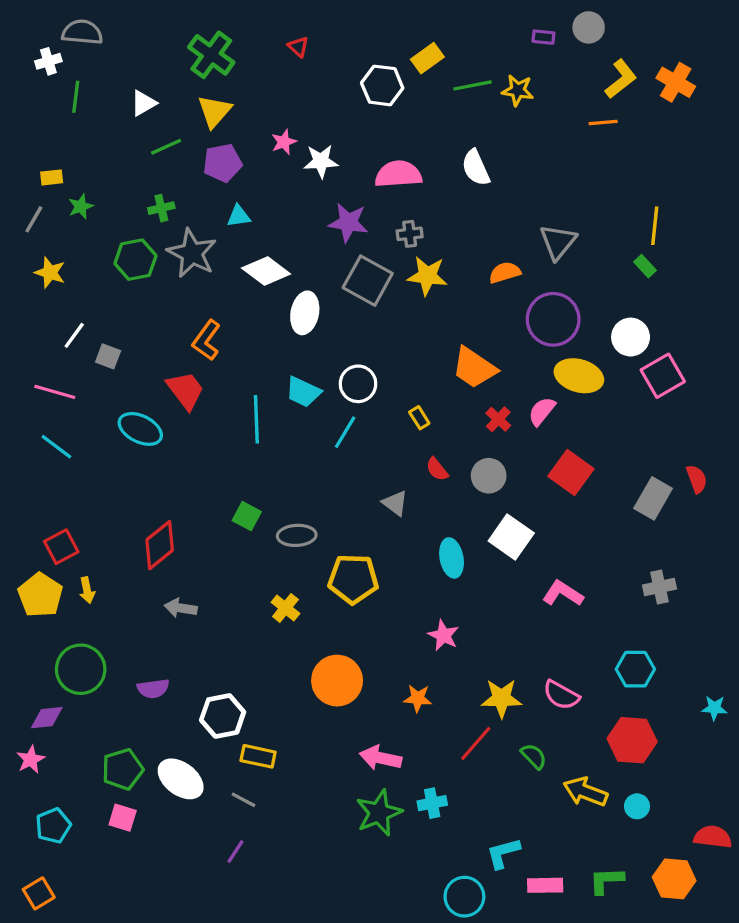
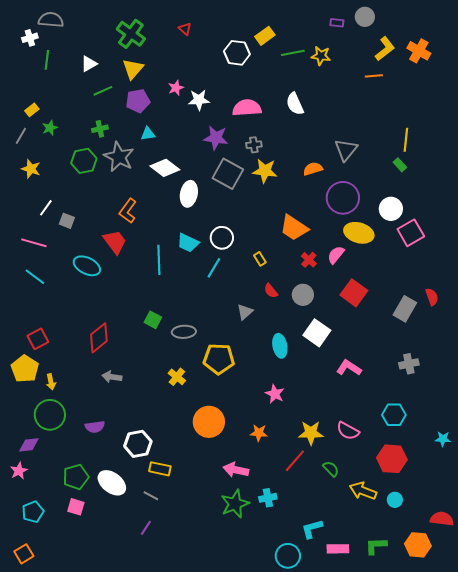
yellow rectangle: (52, 177) -> (32, 110), turned -32
gray triangle: (395, 503) -> (245, 312), turned 42
yellow arrow: (87, 590) -> (51, 382), moved

